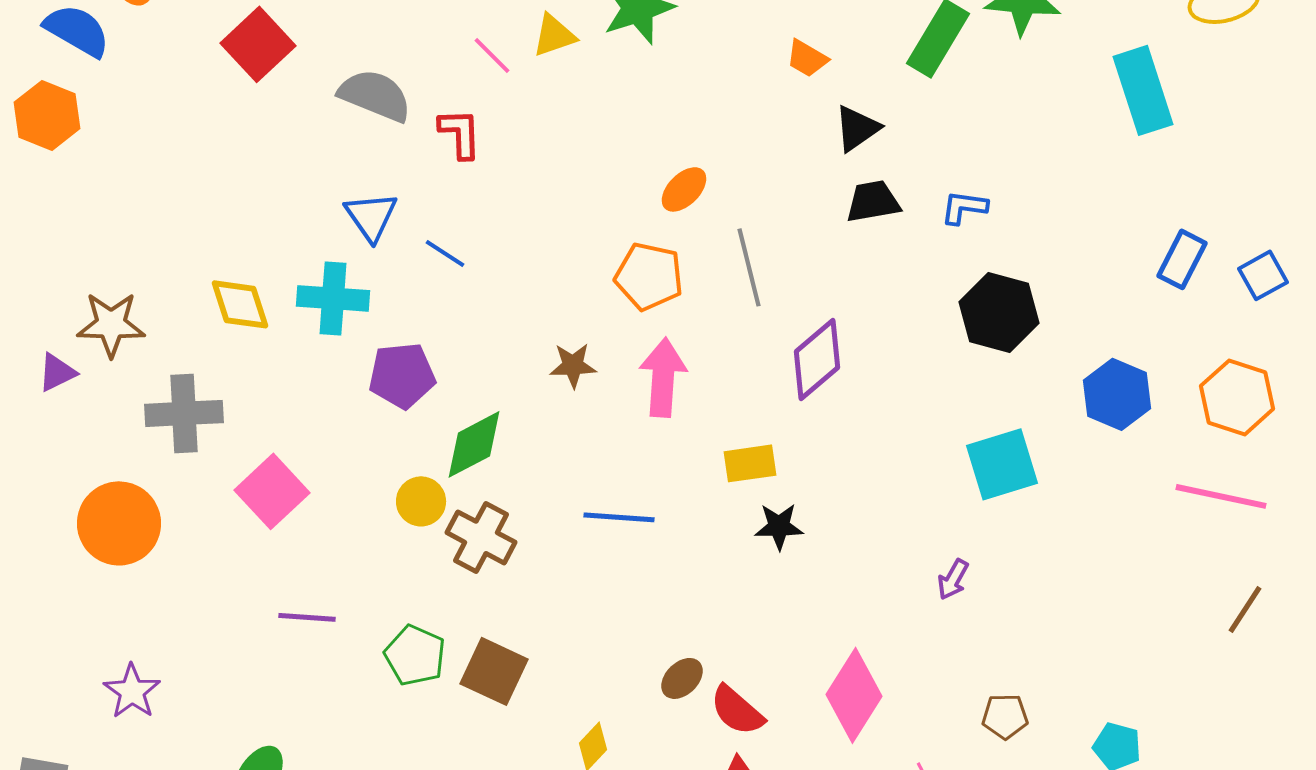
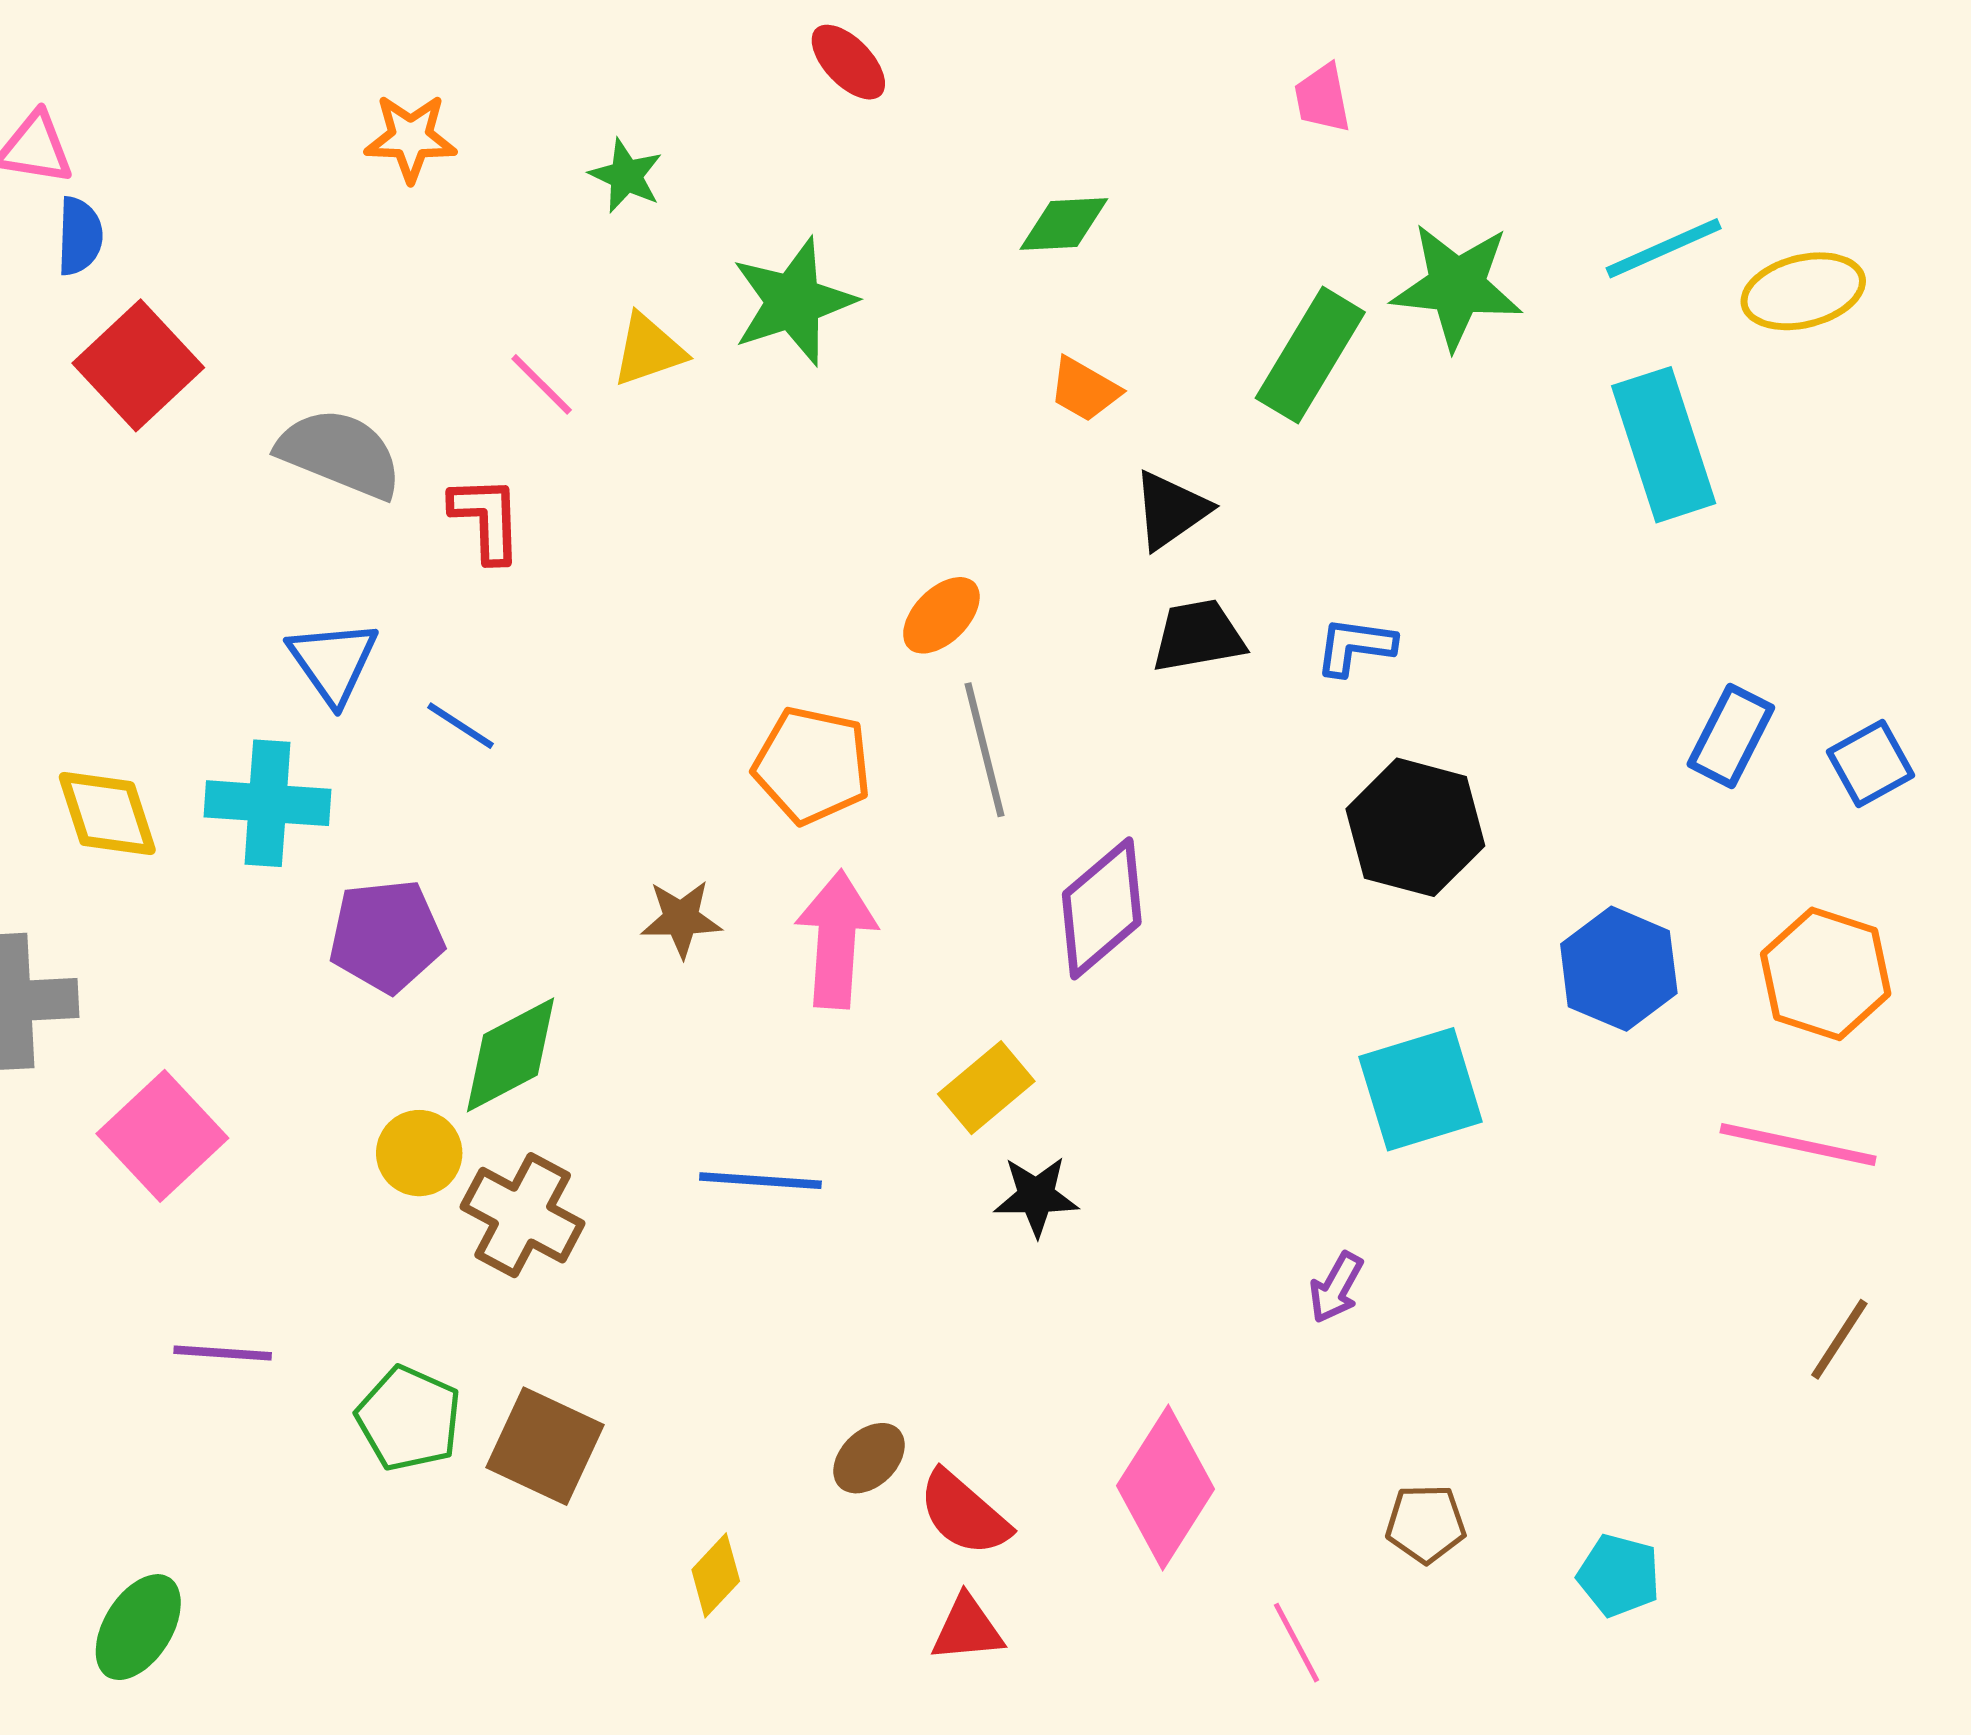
orange ellipse: (684, 189) -> (941, 615), moved
yellow rectangle: (750, 463) -> (986, 1088), turned -32

